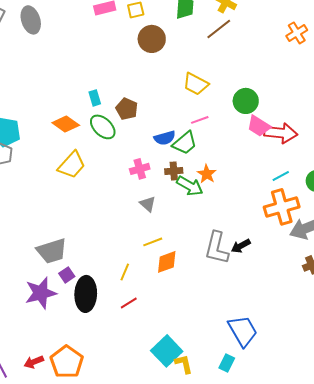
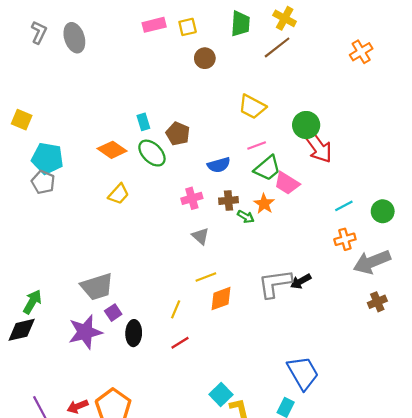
brown circle: (152, 39) -> (205, 58), size x0.7
pink trapezoid: (259, 126) -> (287, 183), moved
red arrow: (281, 133) -> (318, 147), moved, turned 48
green trapezoid: (185, 143) -> (267, 168), moved
yellow trapezoid: (72, 165) -> (119, 194), size x0.7
green arrow: (190, 186) -> (246, 217), size x0.6
orange cross: (282, 207) -> (345, 239), size x0.6
gray L-shape: (217, 248) -> (275, 283), turned 68
black ellipse: (86, 294) -> (134, 333), size x0.7
cyan square: (167, 351) -> (221, 395), size x0.7

